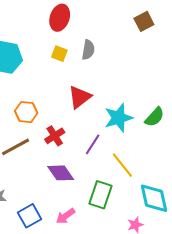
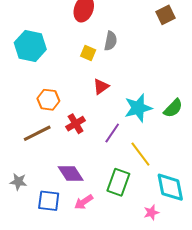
yellow square: (59, 54) -> (88, 53), moved
red triangle: (80, 97) -> (101, 87), size x0.7
purple diamond: (61, 173) -> (71, 174), moved
blue square: (29, 216) -> (49, 201), turned 35

